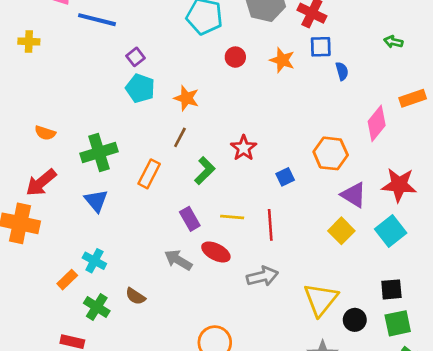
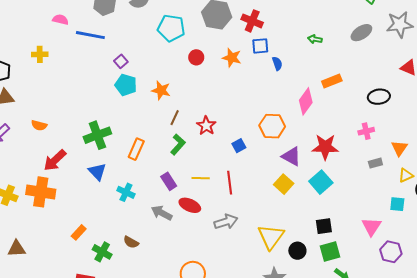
orange semicircle: (45, 133) -> (39, 125), moved
brown line: (180, 137) -> (175, 118), moved
cyan cross: (94, 261) -> (126, 192), moved

